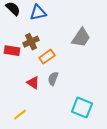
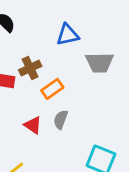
blue triangle: (38, 13) -> (68, 35), moved
gray trapezoid: (81, 38) -> (100, 63), turned 55

